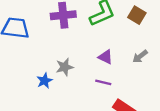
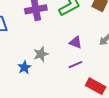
purple line: (103, 82) -> (76, 65), turned -32

